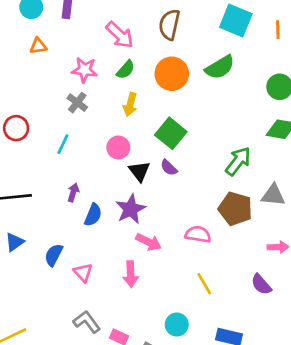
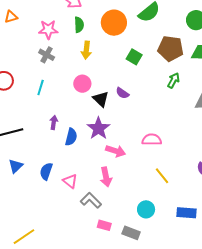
green semicircle: (126, 70) -> (79, 25), turned -35
green square: (171, 133) -> (134, 57), moved, size x0.7
green arrow: (238, 161) -> (173, 80), size x0.7
brown pentagon: (235, 209) -> (171, 49), moved
gray L-shape: (87, 322) -> (91, 200), moved

